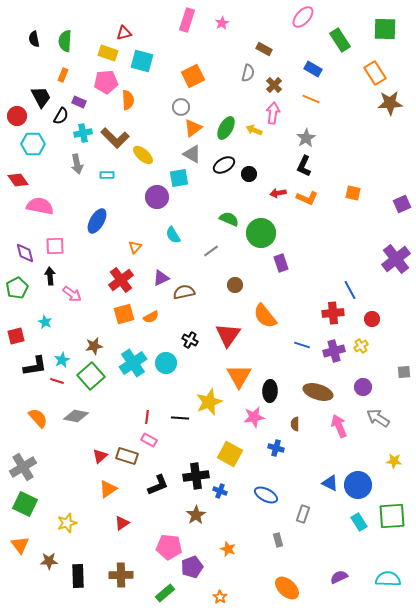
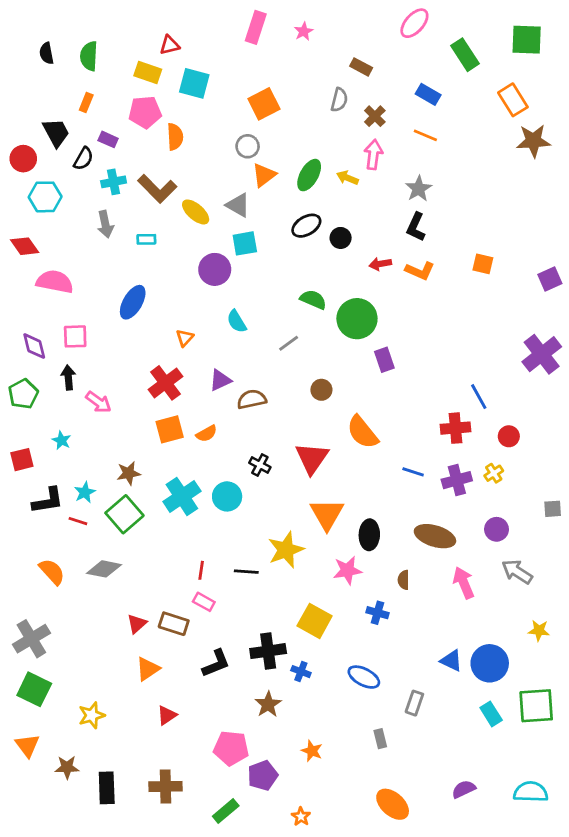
gray triangle: (192, 154) -> (238, 205), moved

